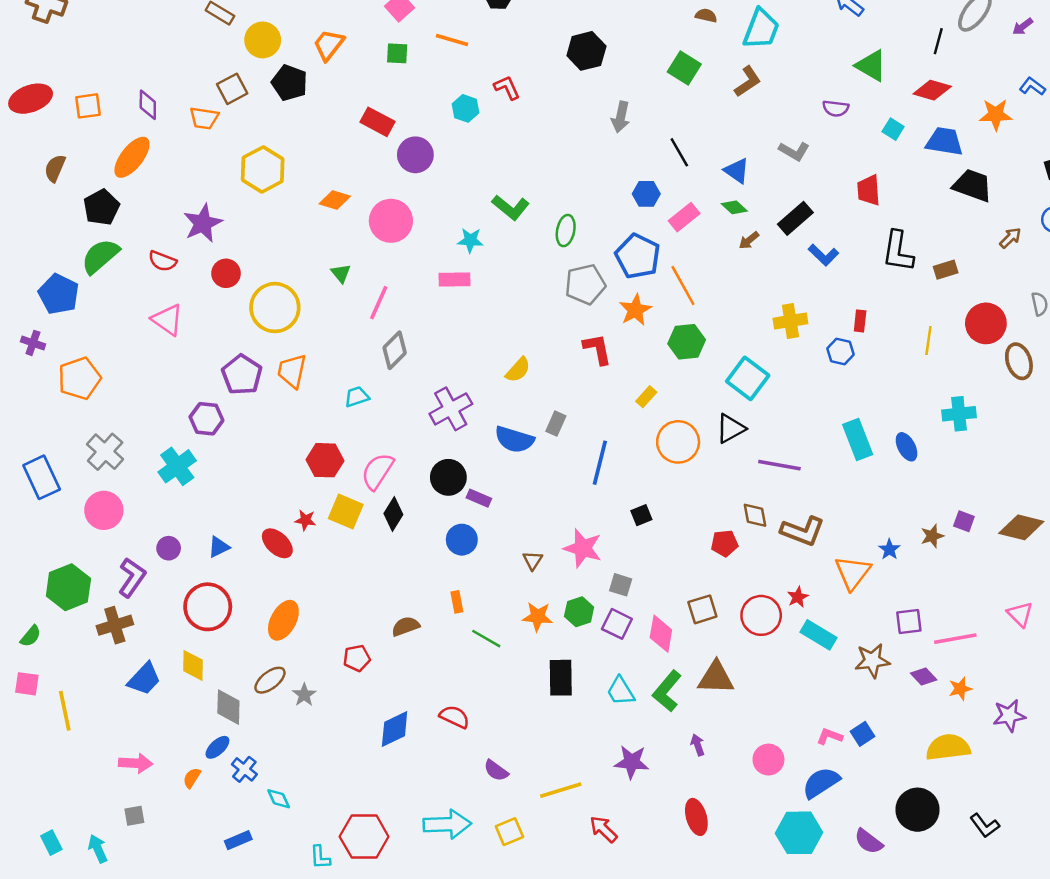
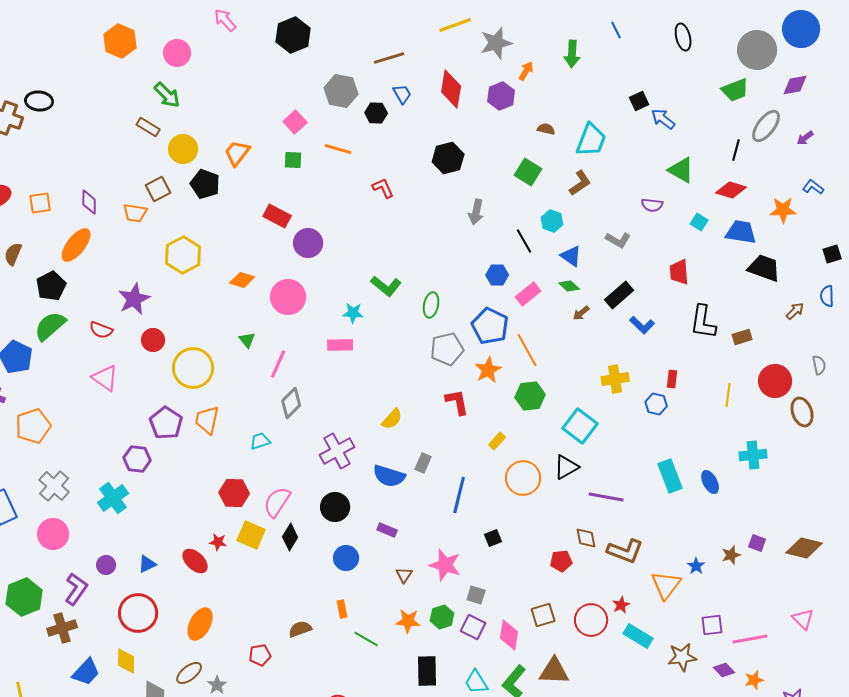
cyan hexagon: (465, 108) -> (552, 221), moved
purple rectangle: (479, 498) -> (387, 530), moved

